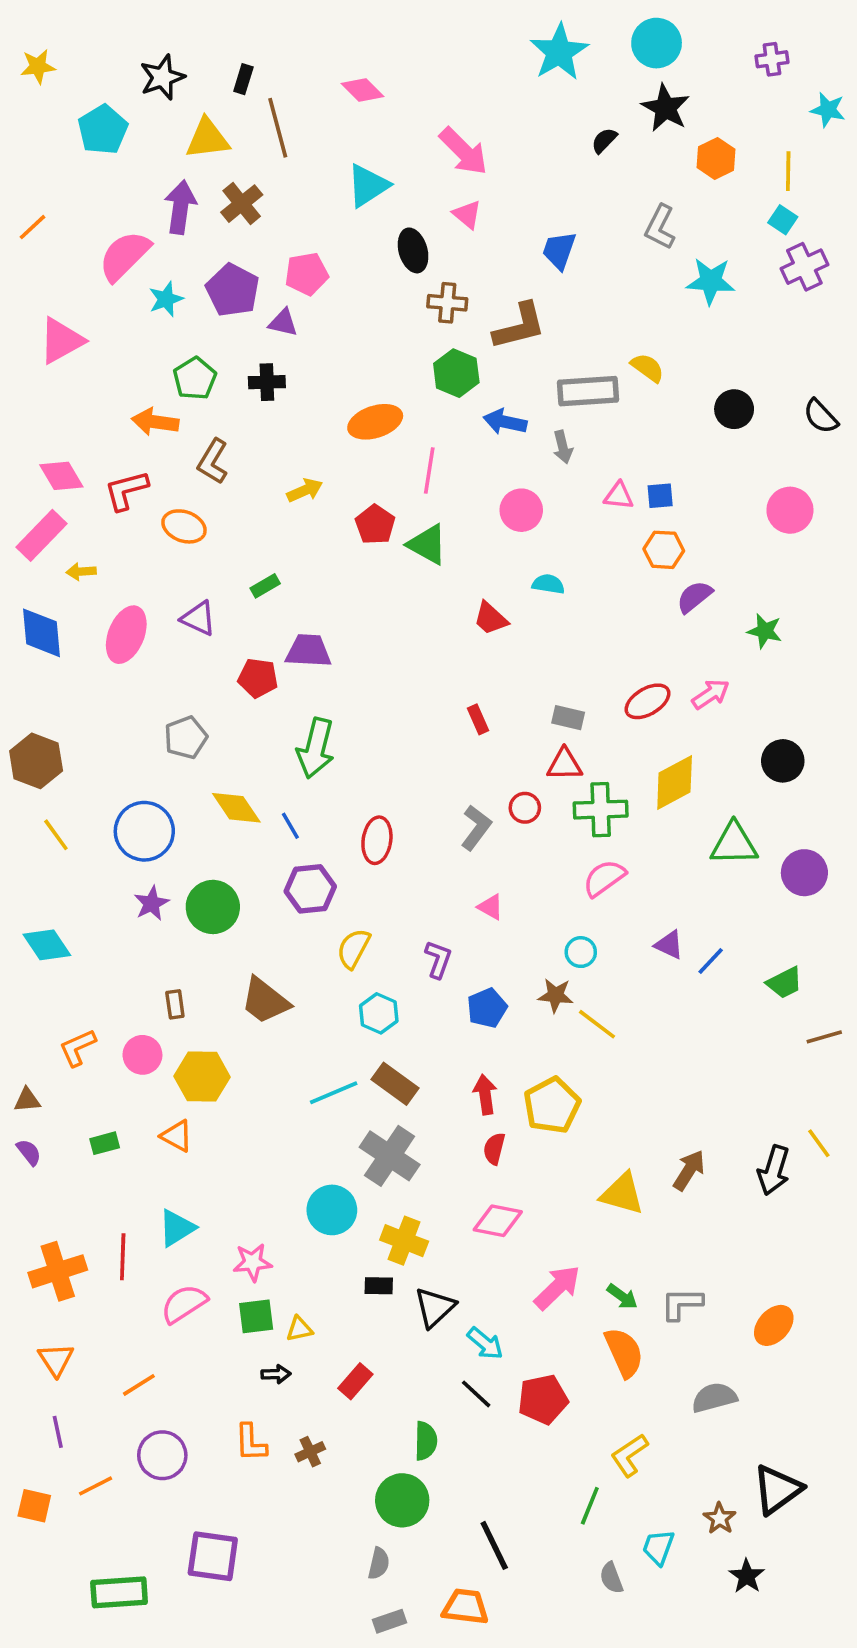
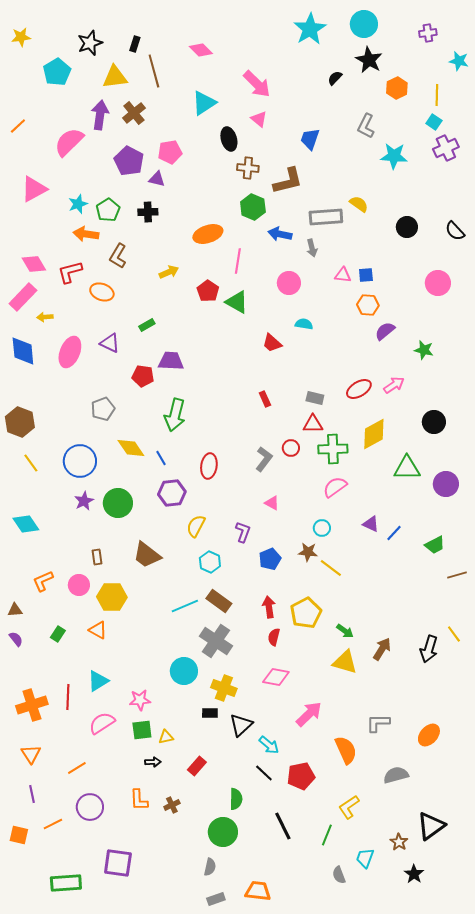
cyan star: (166, 299) -> (78, 204), moved
green rectangle: (105, 1143) -> (58, 634), turned -42
green arrow: (622, 1297) -> (345, 631), moved
black line: (494, 1545) -> (283, 826), moved

